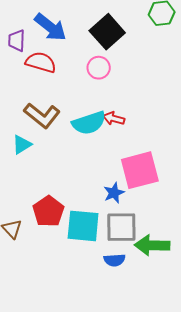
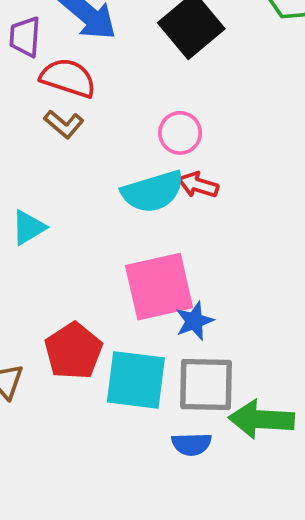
pink circle: (99, 68) -> (180, 133), moved
brown L-shape: (42, 115) -> (64, 124), moved, size x0.6
pink square: (140, 170) -> (159, 287), moved

